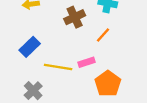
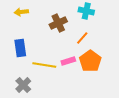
blue rectangle: (30, 47) -> (20, 48), turned -54
orange pentagon: (108, 84) -> (90, 61), moved

